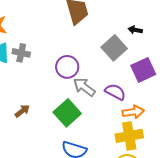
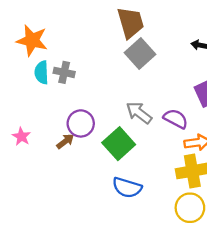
gray square: (114, 48) -> (140, 53), moved
purple circle: (67, 67) -> (81, 123), moved

